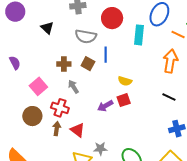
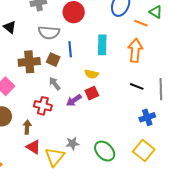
cyan rectangle: (139, 35) -> (102, 45), moved
brown cross: (64, 64) -> (29, 62), size x1.5
gray arrow: (73, 87) -> (55, 84), moved
red cross: (60, 108) -> (43, 106), moved
red triangle: (78, 130) -> (33, 147), moved

